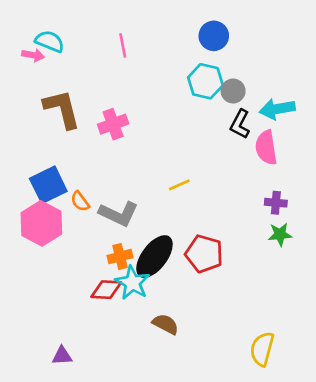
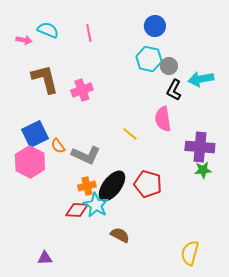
cyan semicircle: (50, 41) -> (48, 30), moved
pink semicircle: (266, 148) -> (163, 119), moved
yellow line: (179, 185) -> (130, 134), turned 63
purple cross: (276, 203) -> (200, 147), size x1.8

